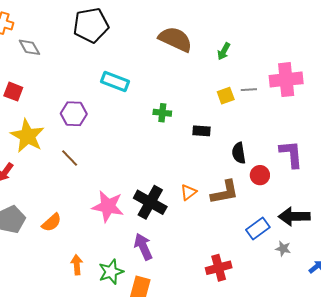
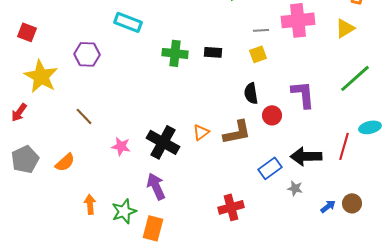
yellow square: (226, 96) -> (258, 54), moved
green cross: (162, 113) -> (175, 53), size x1.4
black rectangle: (202, 131) -> (213, 52), moved
brown line: (70, 158) -> (84, 116), moved
pink star: (108, 206) -> (121, 146), size x0.6

